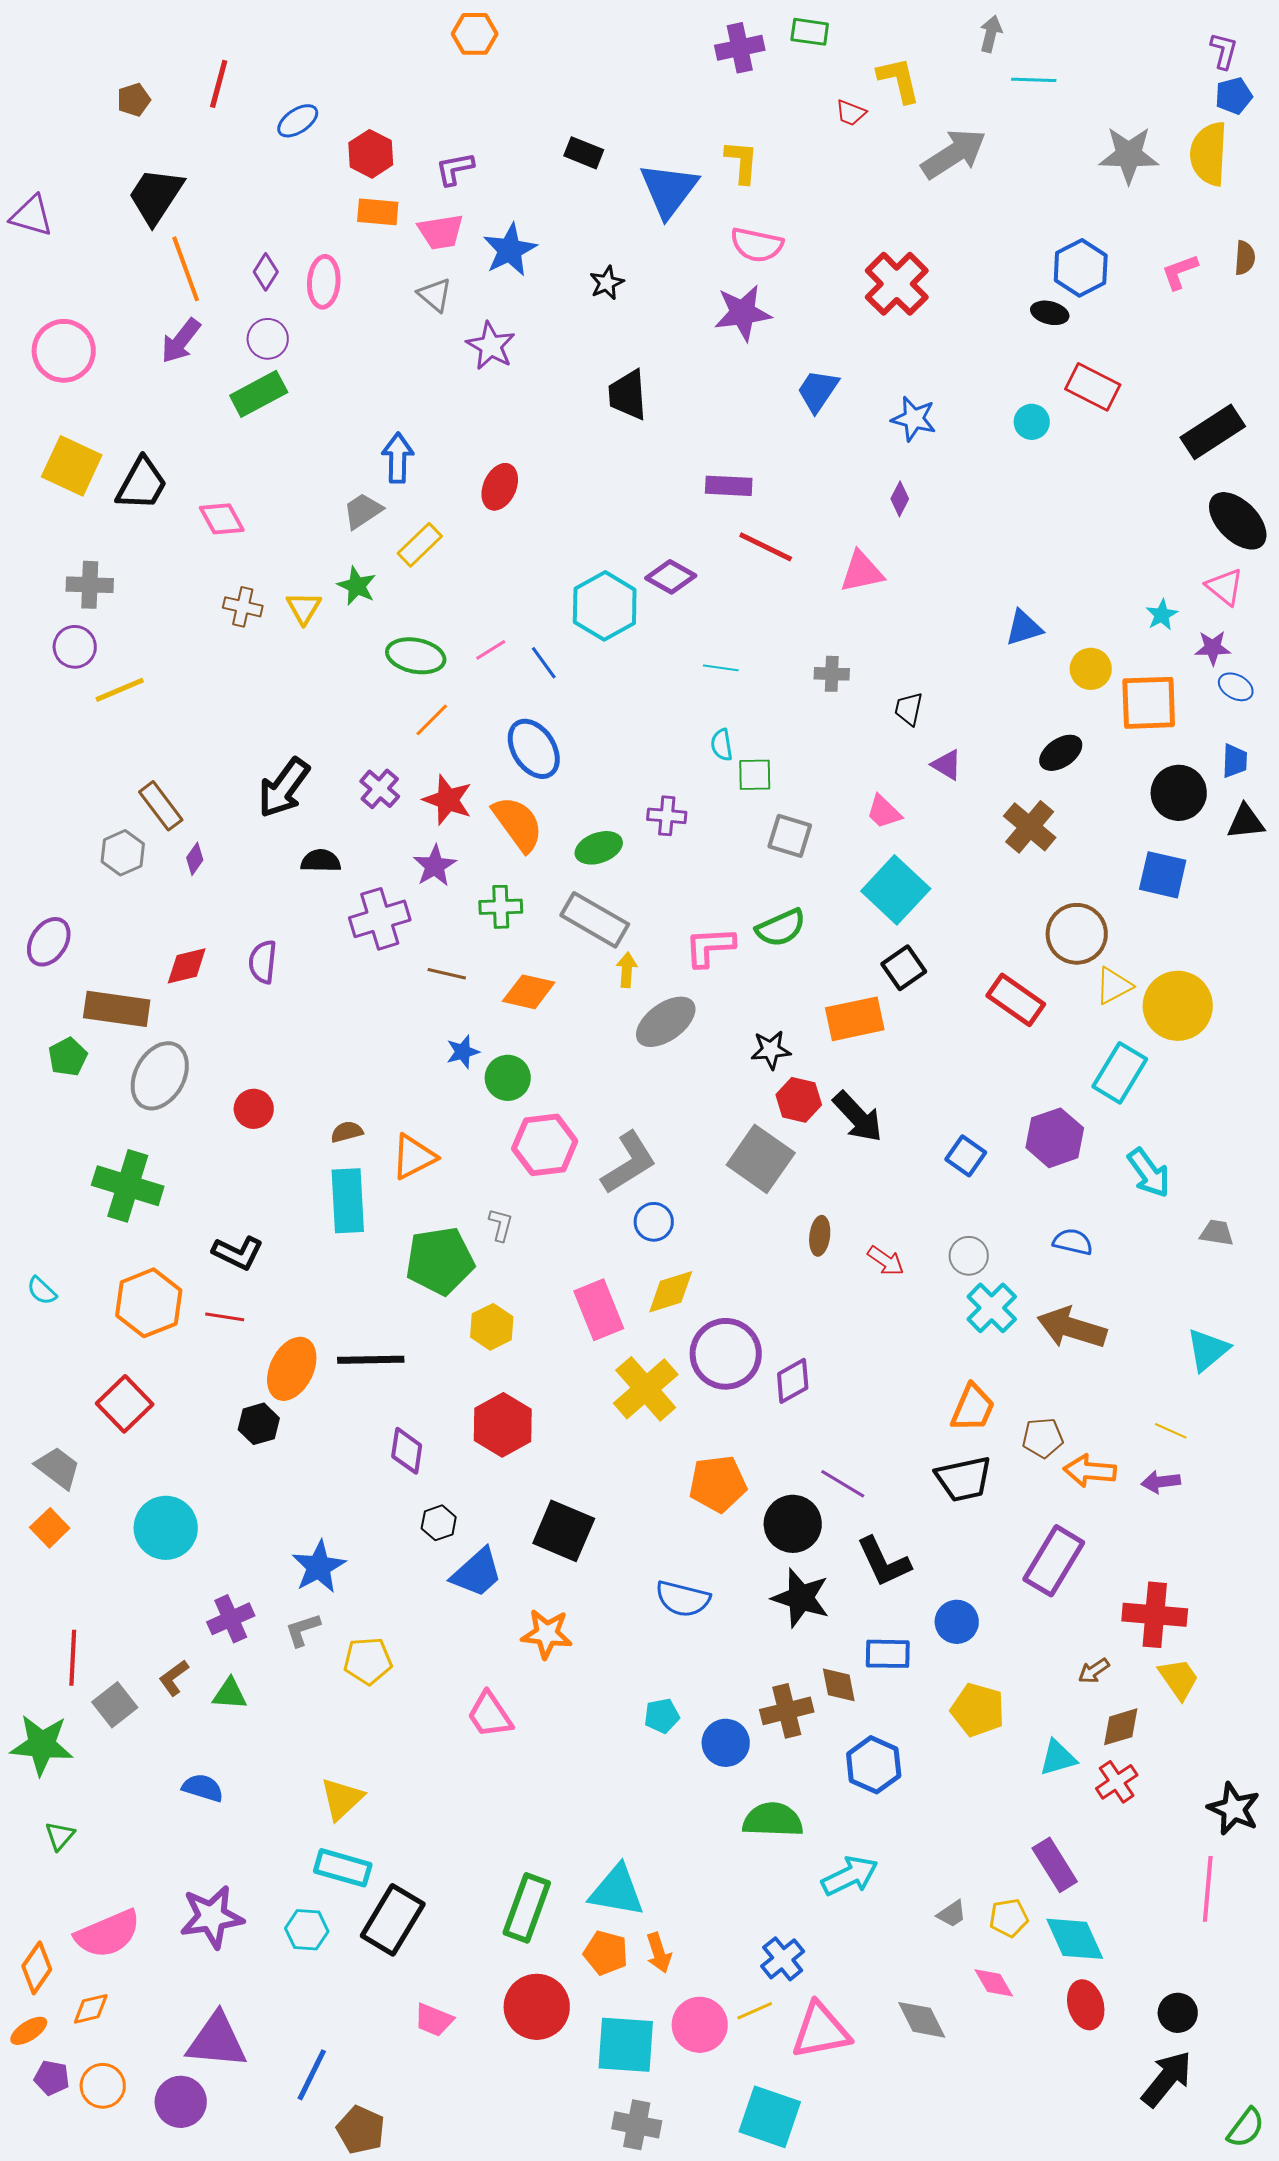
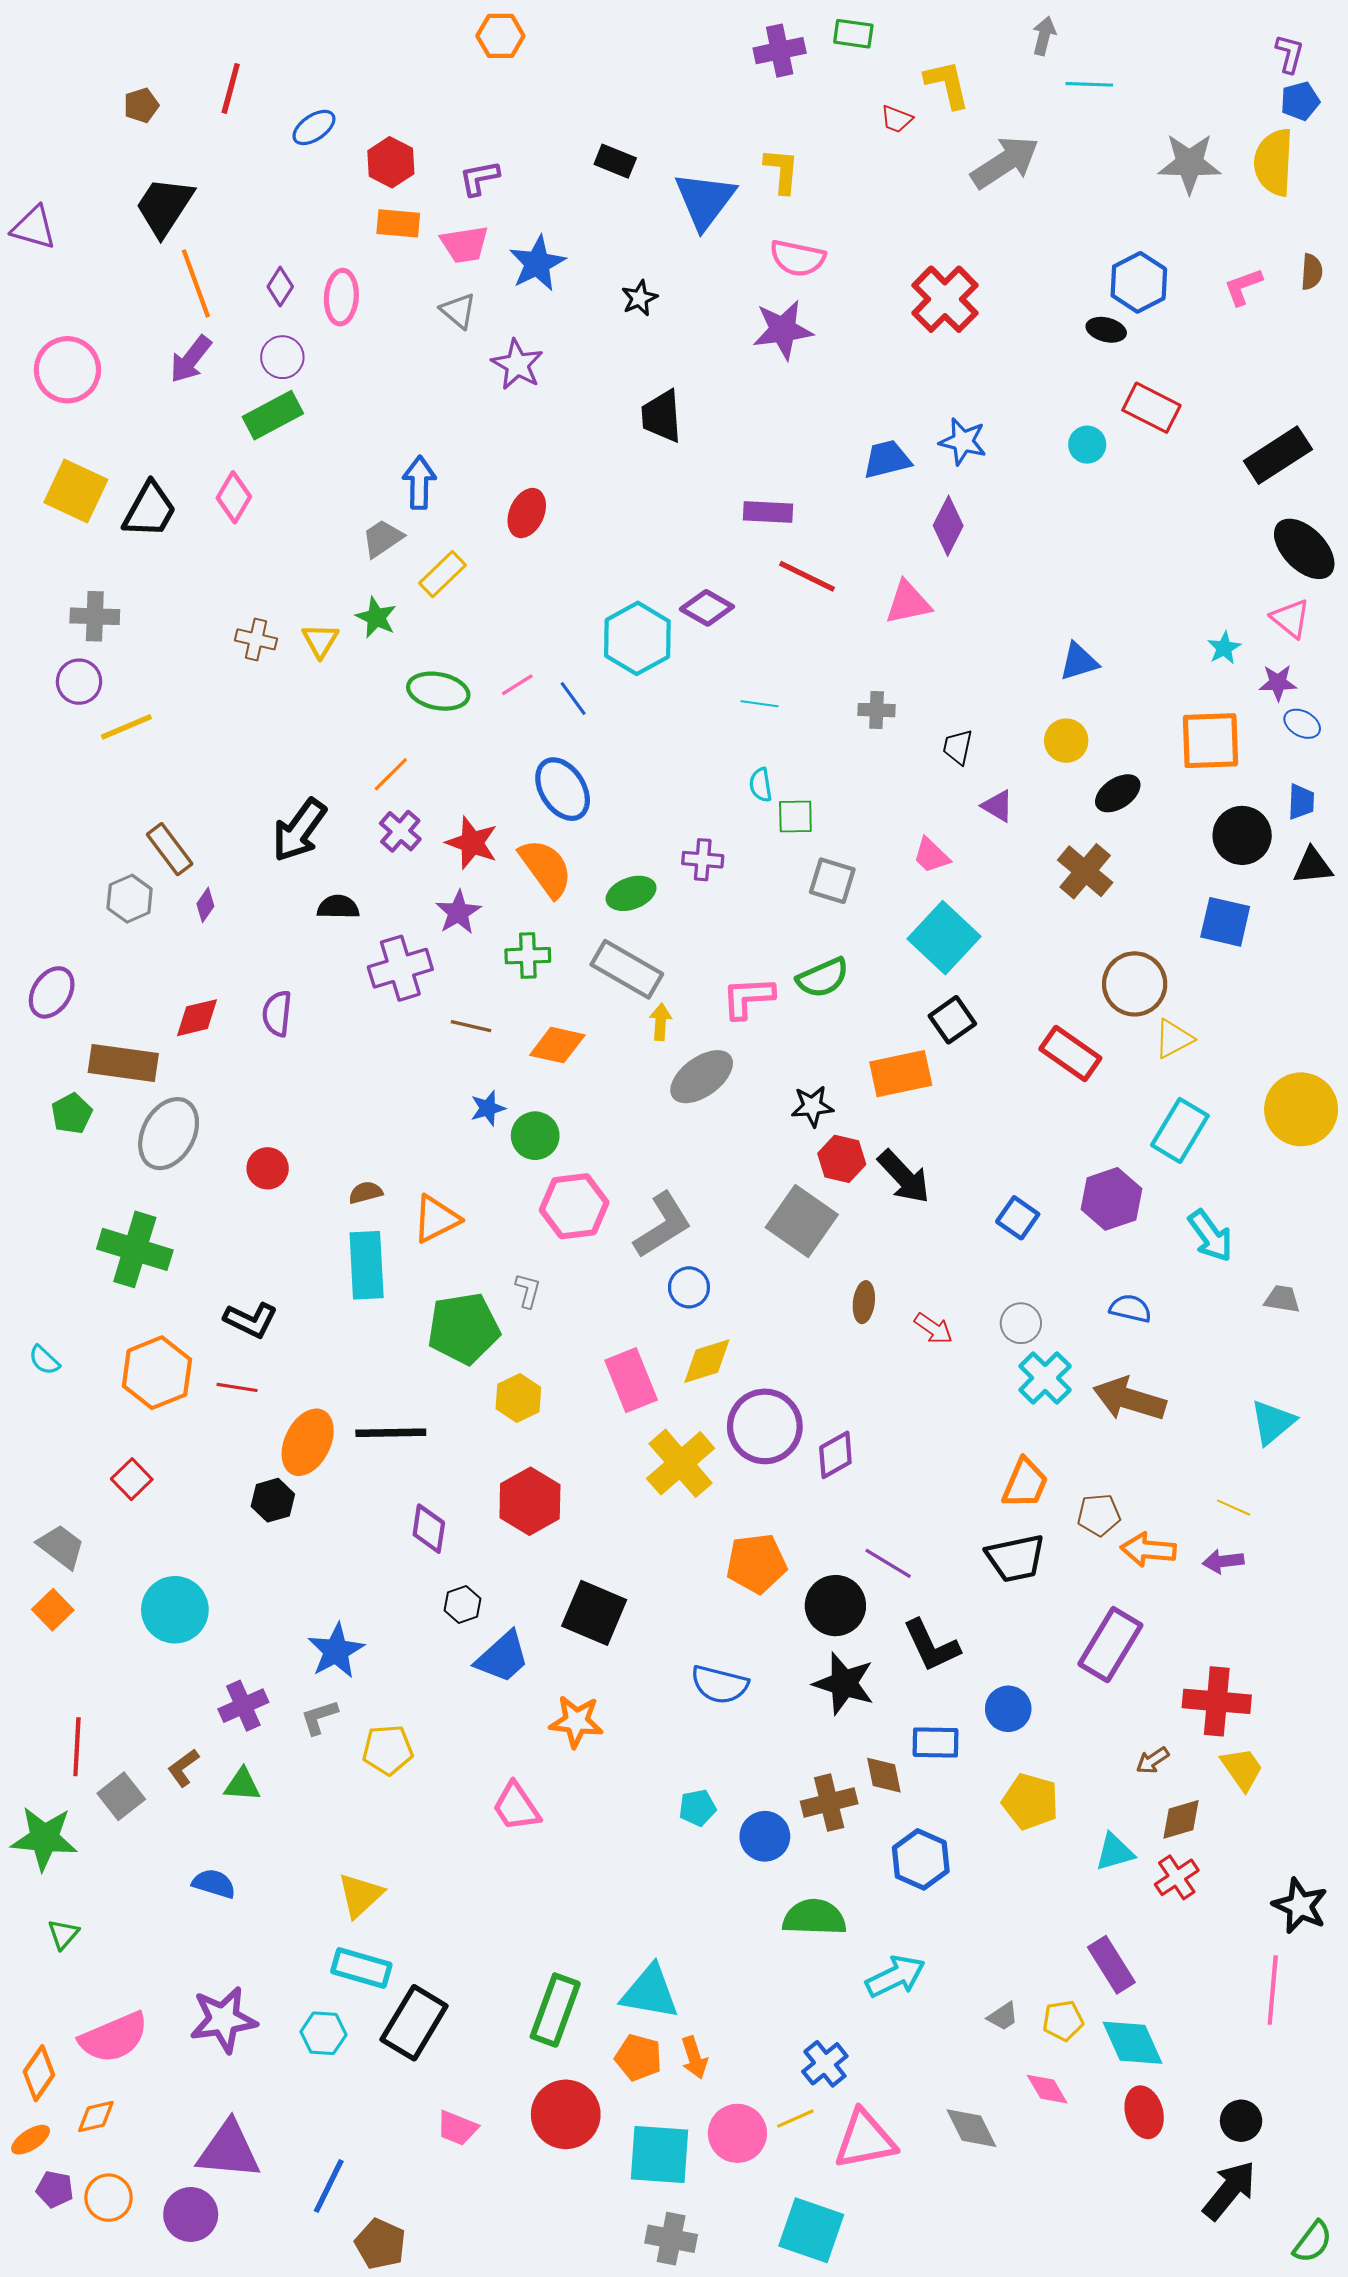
blue trapezoid: (818, 391) -> (887, 459), moved, turned 42
purple diamond: (900, 499) -> (948, 526), size x1.6
pink diamond: (222, 519) -> (234, 497), moved, turned 60
yellow circle: (1091, 669) -> (1066, 741), moved
orange line: (432, 720) -> (391, 774), moved
yellow circle: (1178, 1006) -> (1301, 1109), moved
red square: (125, 1404) -> (132, 1479), size x0.7

